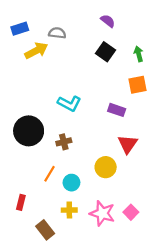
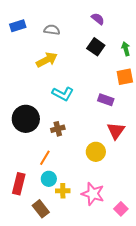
yellow arrow: (36, 51) -> (47, 60), moved
cyan circle: (71, 183) -> (49, 179), moved
red rectangle: (21, 202) -> (19, 184), size x1.5
pink square: (131, 212) -> (121, 209), moved

